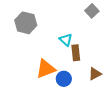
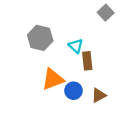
gray hexagon: (26, 23) -> (40, 38), moved
brown triangle: (95, 74) -> (99, 95), moved

